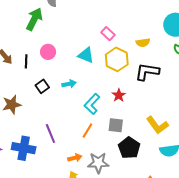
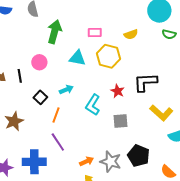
green arrow: (34, 19) -> (55, 32), moved
pink rectangle: (108, 34) -> (95, 33), turned -32
black L-shape: (147, 72) -> (145, 82), moved
orange line: (87, 131) -> (56, 115), moved
black pentagon: (129, 148) -> (139, 156), moved
gray star: (98, 163) -> (111, 162), turned 30

